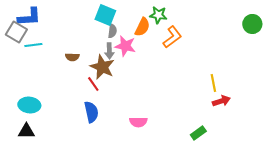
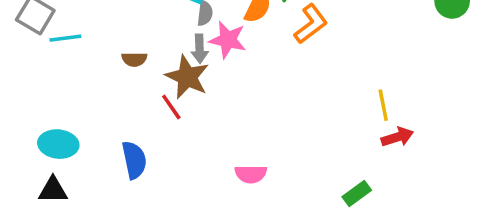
blue semicircle: (91, 112) -> (134, 160), moved

